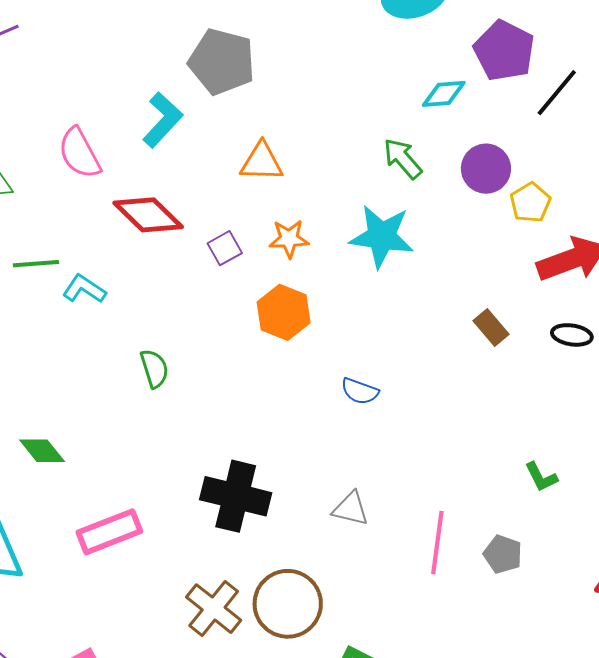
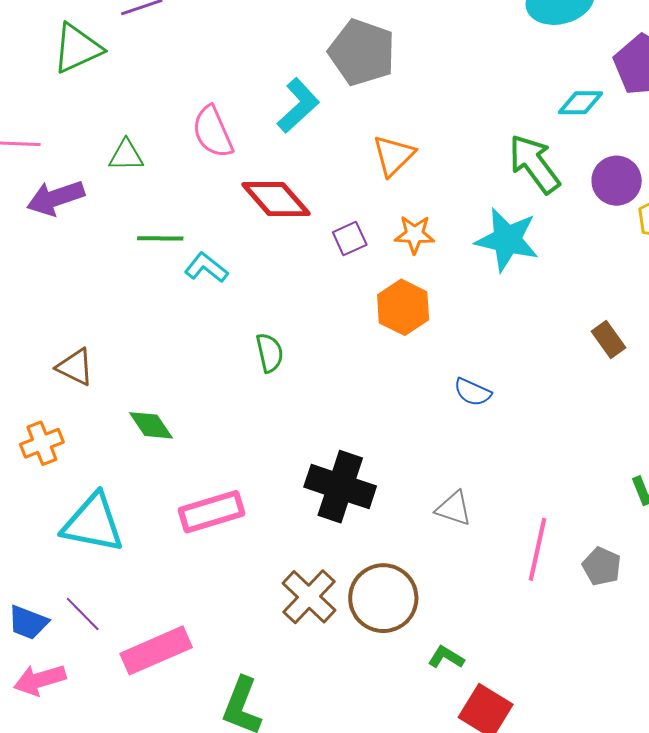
green arrow: (403, 159) -> (534, 164), size x1.4
orange triangle: (262, 162) -> (394, 156), turned -51

